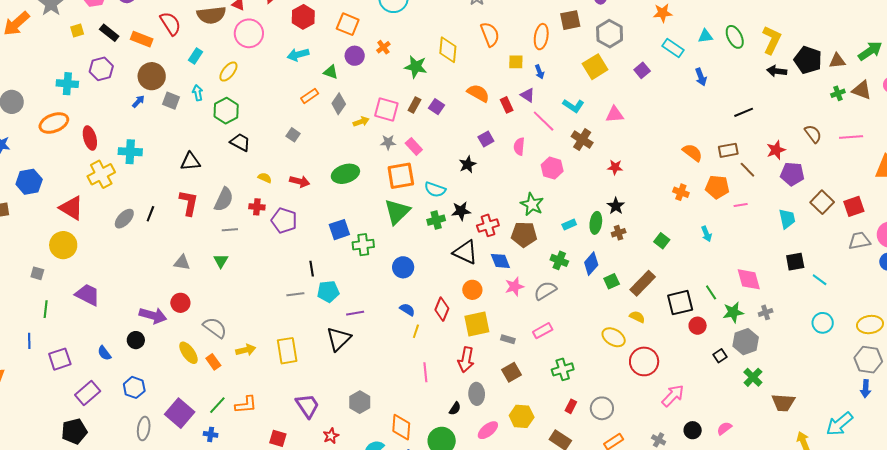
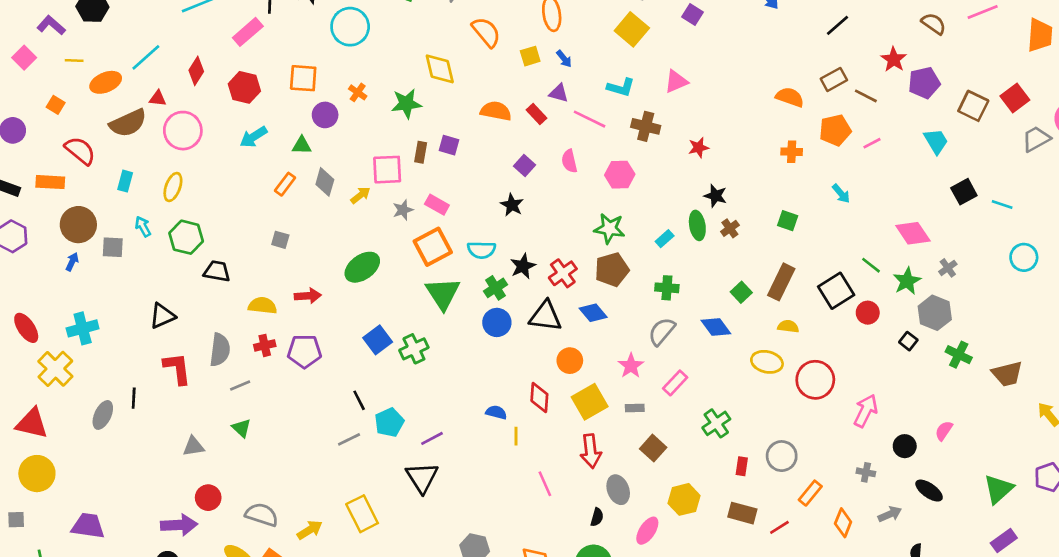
yellow semicircle: (265, 178) -> (262, 306), size x1.5
blue diamond: (591, 264) -> (716, 327), moved, turned -60
blue circle: (403, 267) -> (497, 322), moved
pink star: (514, 287) -> (631, 366), moved

